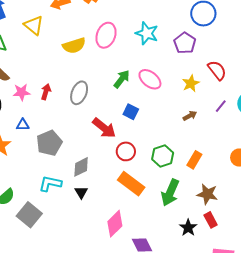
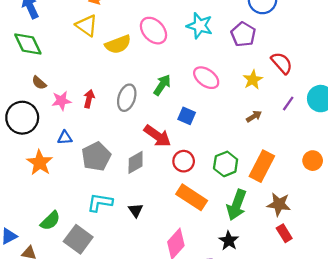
yellow triangle: (34, 25) -> (87, 26), moved
pink ellipse: (106, 35) -> (153, 31), turned -60
green arrow: (122, 79) -> (162, 85), moved
orange rectangle: (194, 160) -> (262, 166), size x1.5
gray diamond: (81, 167) -> (136, 162), moved
black star: (188, 228) -> (229, 241), moved

